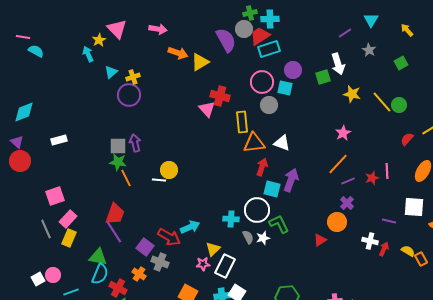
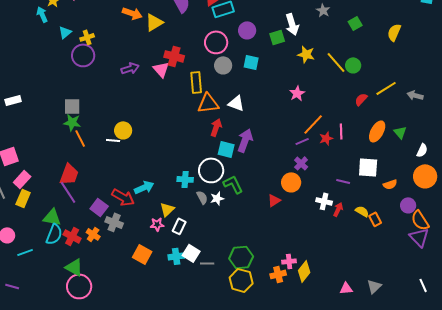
cyan square: (285, 88) -> (251, 62), moved
purple arrow: (135, 143) -> (130, 68), moved, turned 84
orange line: (338, 164) -> (313, 124), moved
white rectangle: (225, 266) -> (179, 226), size x0.7
red cross: (118, 288) -> (72, 236), moved

